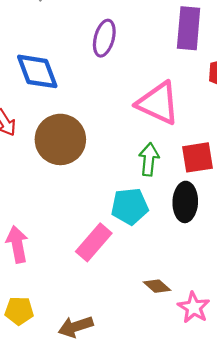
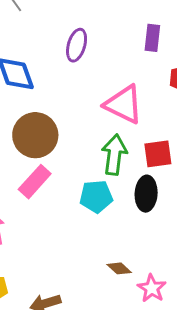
purple rectangle: (189, 28) -> (152, 38), size x0.7
green arrow: (149, 159) -> (114, 155), size x1.4
pink rectangle: (94, 242) -> (35, 182), moved

